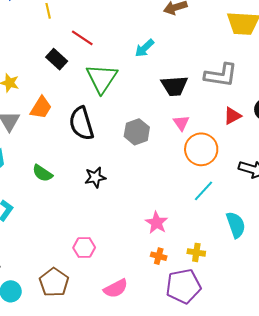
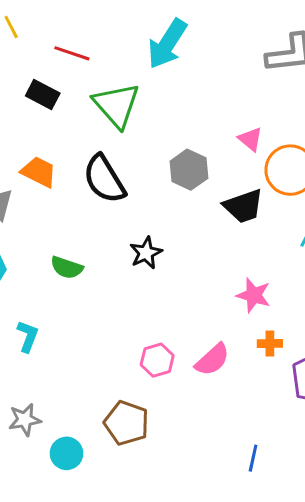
cyan arrow: (144, 48) -> (167, 44), size x1.6
black trapezoid: (174, 86) -> (243, 206), moved
orange trapezoid: (41, 108) -> (39, 172), turned -80
pink semicircle: (116, 288) -> (212, 360), moved

